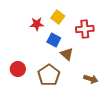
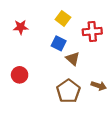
red star: (37, 24) -> (21, 27), moved
brown pentagon: (49, 75) -> (68, 91), moved

